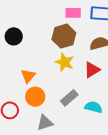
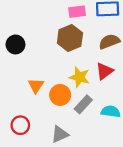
yellow star: (65, 62) -> (79, 77), moved
orange circle: (35, 97) -> (60, 95), moved

